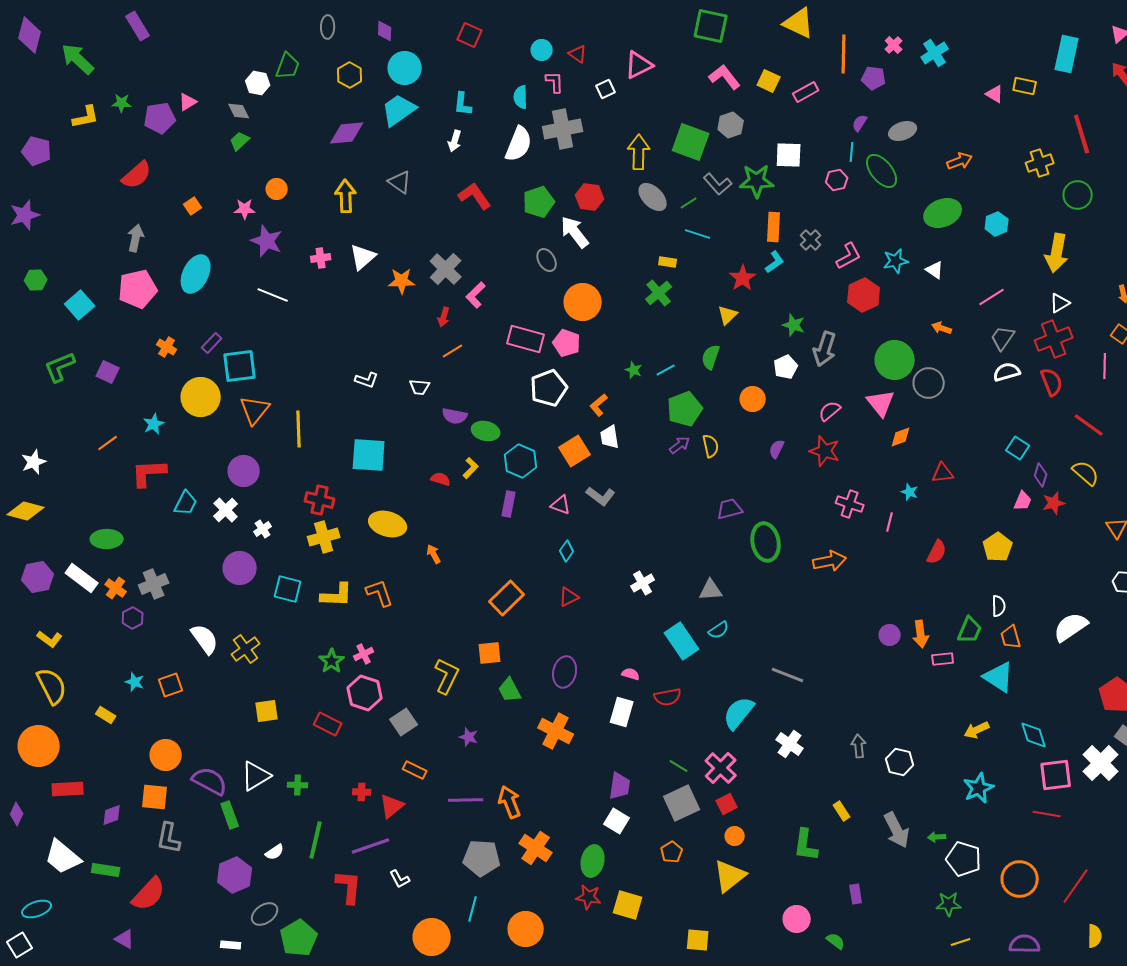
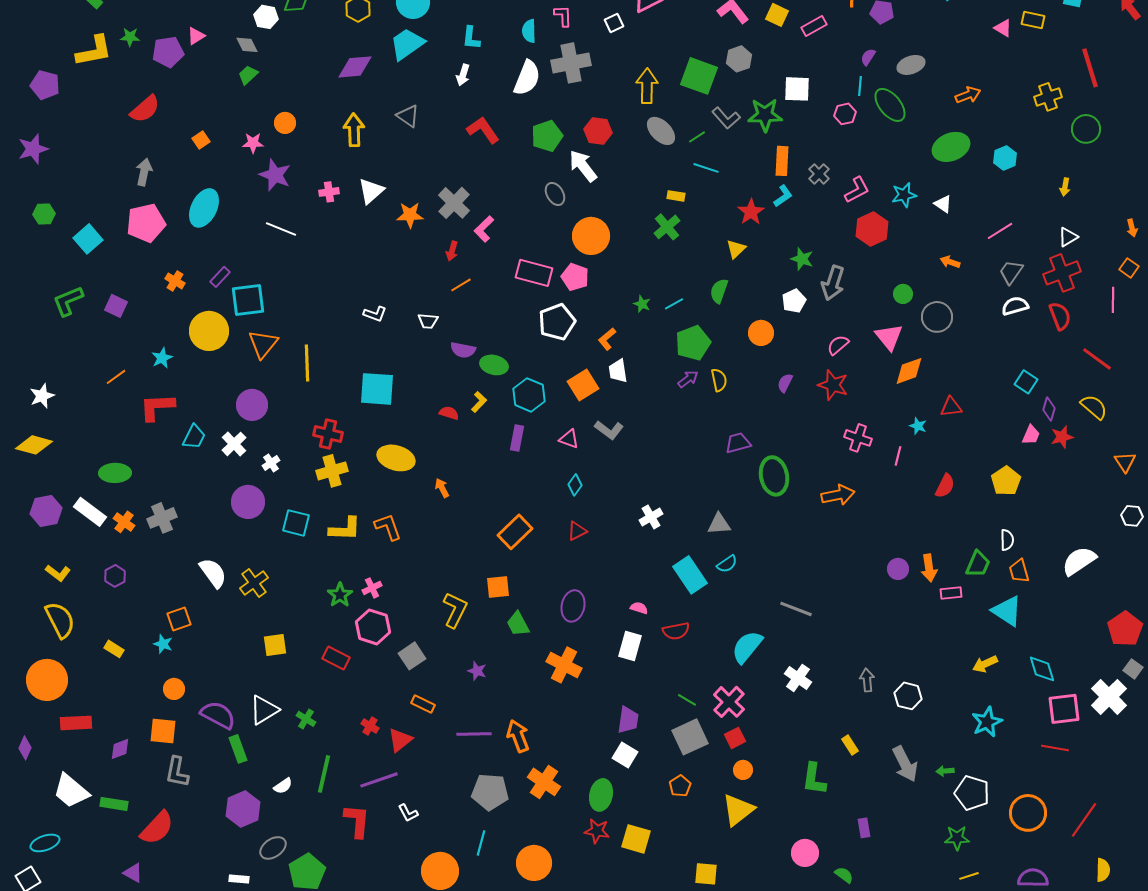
yellow L-shape: (86, 117) -> (94, 51), size x1.4
yellow arrow: (1057, 253) -> (1065, 187), size x0.5
green circle: (895, 360) -> (903, 294), size x0.5
orange diamond: (901, 437) -> (909, 371), size x1.4
purple hexagon: (133, 618) -> (115, 576), moved
cyan star: (135, 682) -> (163, 644), moved
orange circle: (166, 755) -> (174, 689), size x0.7
green cross: (298, 785) -> (306, 719), turned 30
red cross: (362, 792) -> (370, 726), turned 30

